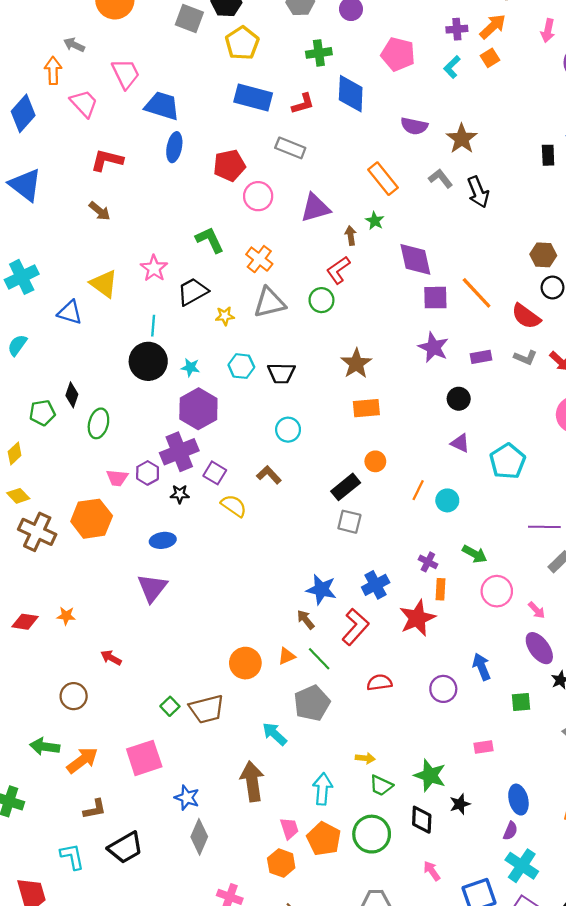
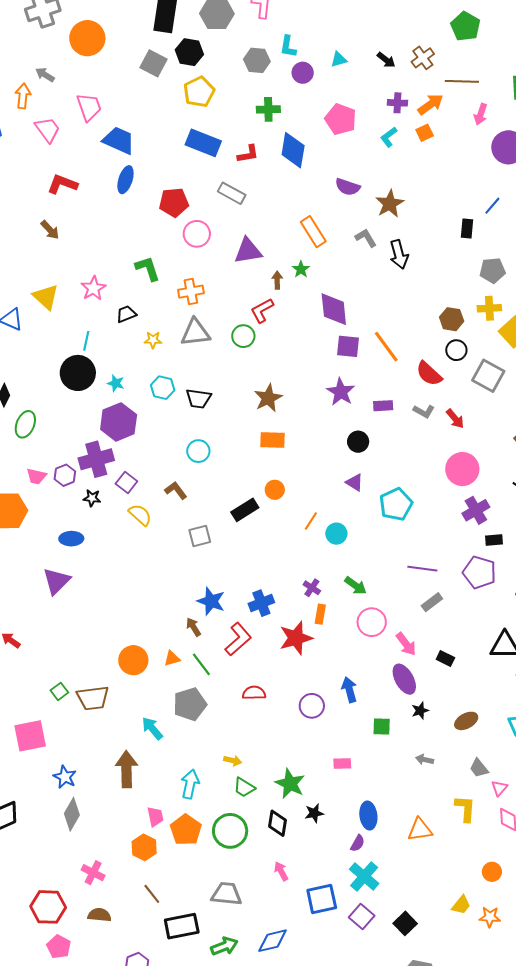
orange cross: (259, 259) -> (191, 292), turned 35
black trapezoid: (193, 292) -> (126, 314), size x0.7
gray square: (349, 522) -> (200, 536), moved, turned -35
pink arrow: (537, 610) -> (406, 644), size x1.4

